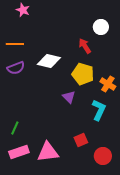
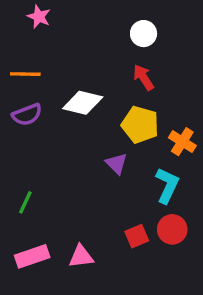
white circle: (101, 27) -> (144, 34), moved
green line: (15, 128) -> (25, 202), moved
pink triangle: (48, 152) -> (81, 256), size x0.7
red circle: (103, 156) -> (172, 229), moved

